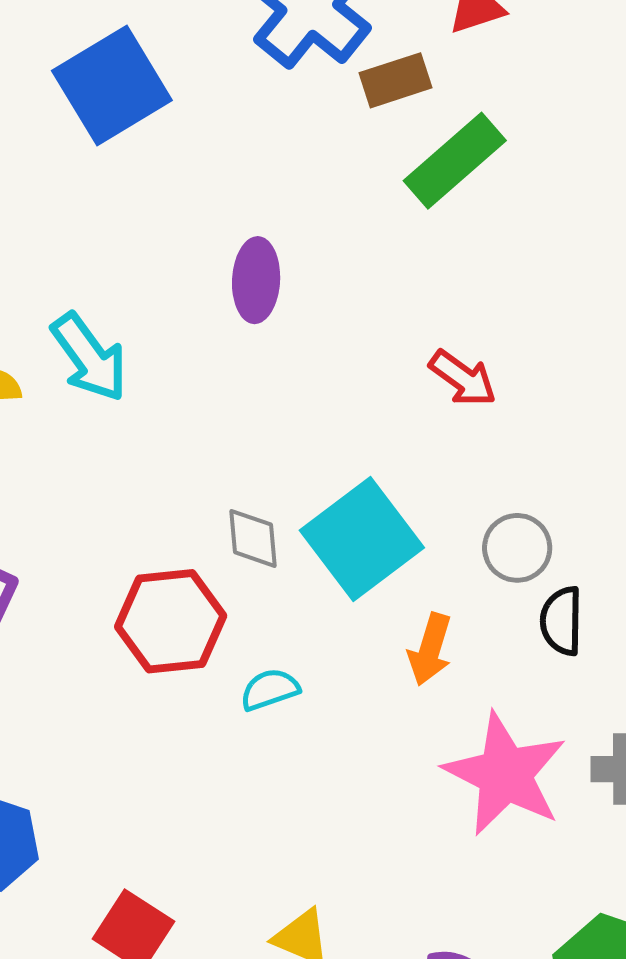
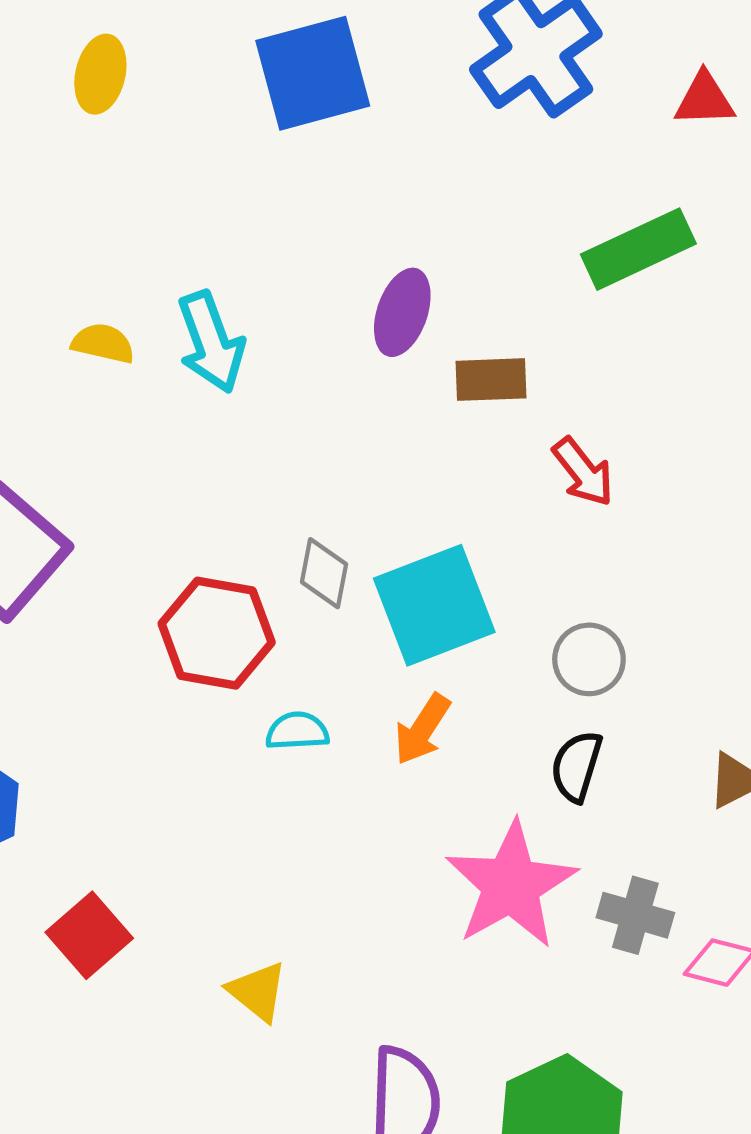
brown rectangle: (395, 80) -> (491, 380), moved
black semicircle: (562, 621) -> (577, 766), moved
orange arrow: (430, 649) -> (422, 729), moved

